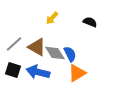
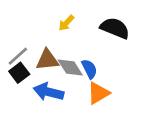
black semicircle: (90, 22) -> (115, 28), size x1.6
brown triangle: (37, 47) -> (47, 60), turned -36
black square: (13, 70) -> (19, 73), moved, turned 35

